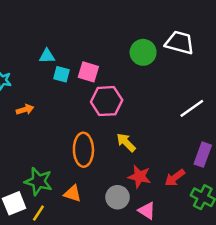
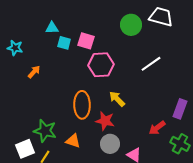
white line: (192, 108) -> (151, 64), moved
orange arrow: (25, 110) -> (34, 72), turned -32
red star: (139, 177) -> (105, 121), moved

